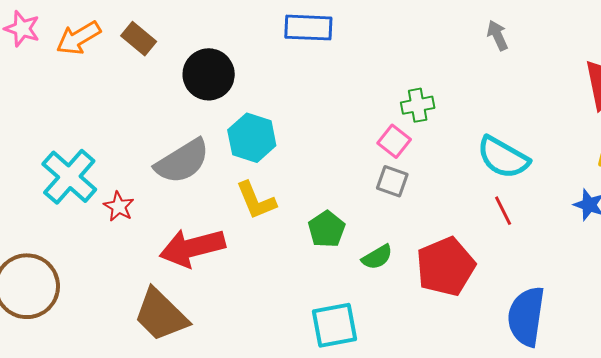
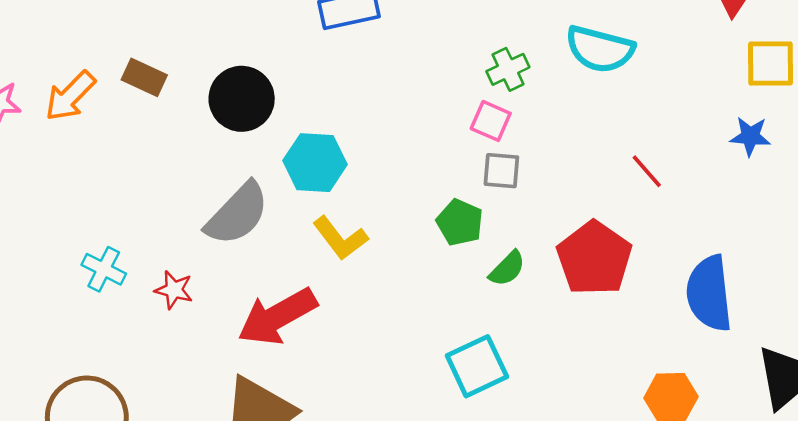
cyan semicircle: (503, 157) -> (600, 49), moved
cyan cross: (69, 177) -> (104, 269), size x0.6
green pentagon: (327, 229) -> (460, 222), moved

